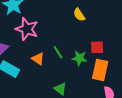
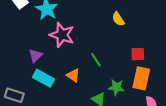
green star: (79, 58) -> (116, 87), moved
orange triangle: (38, 59) -> (73, 75), moved

